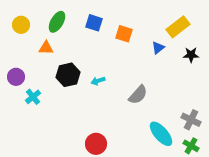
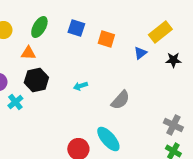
black hexagon: (68, 75) -> (36, 80), moved
cyan ellipse: (161, 134) -> (108, 139), moved

